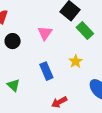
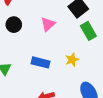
blue rectangle: (46, 71) -> (41, 62), turned -66

